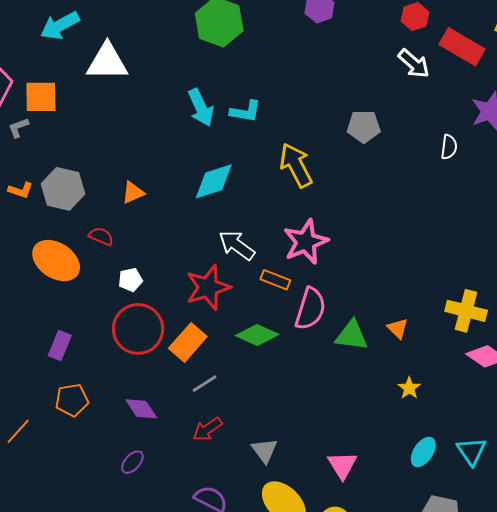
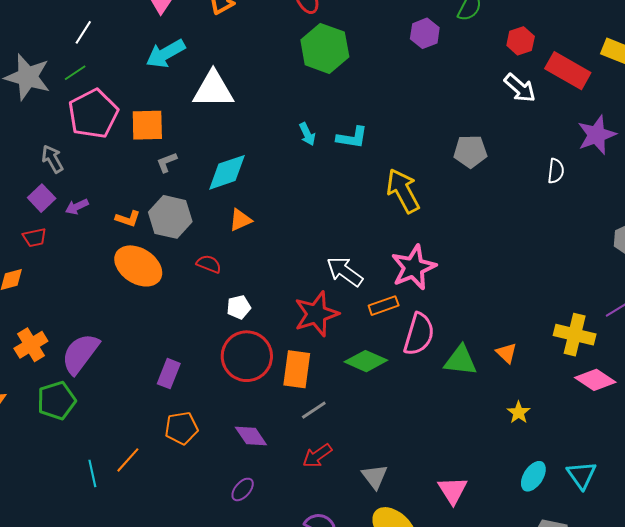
cyan arrow: (201, 107) -> (307, 134), size x0.6
gray L-shape: (18, 128) -> (167, 162), moved
cyan diamond: (214, 181) -> (227, 172), moved
orange ellipse: (56, 261) -> (138, 266), moved
orange rectangle: (275, 280) -> (384, 306), turned -40
orange rectangle: (188, 342) -> (297, 369), turned -33

